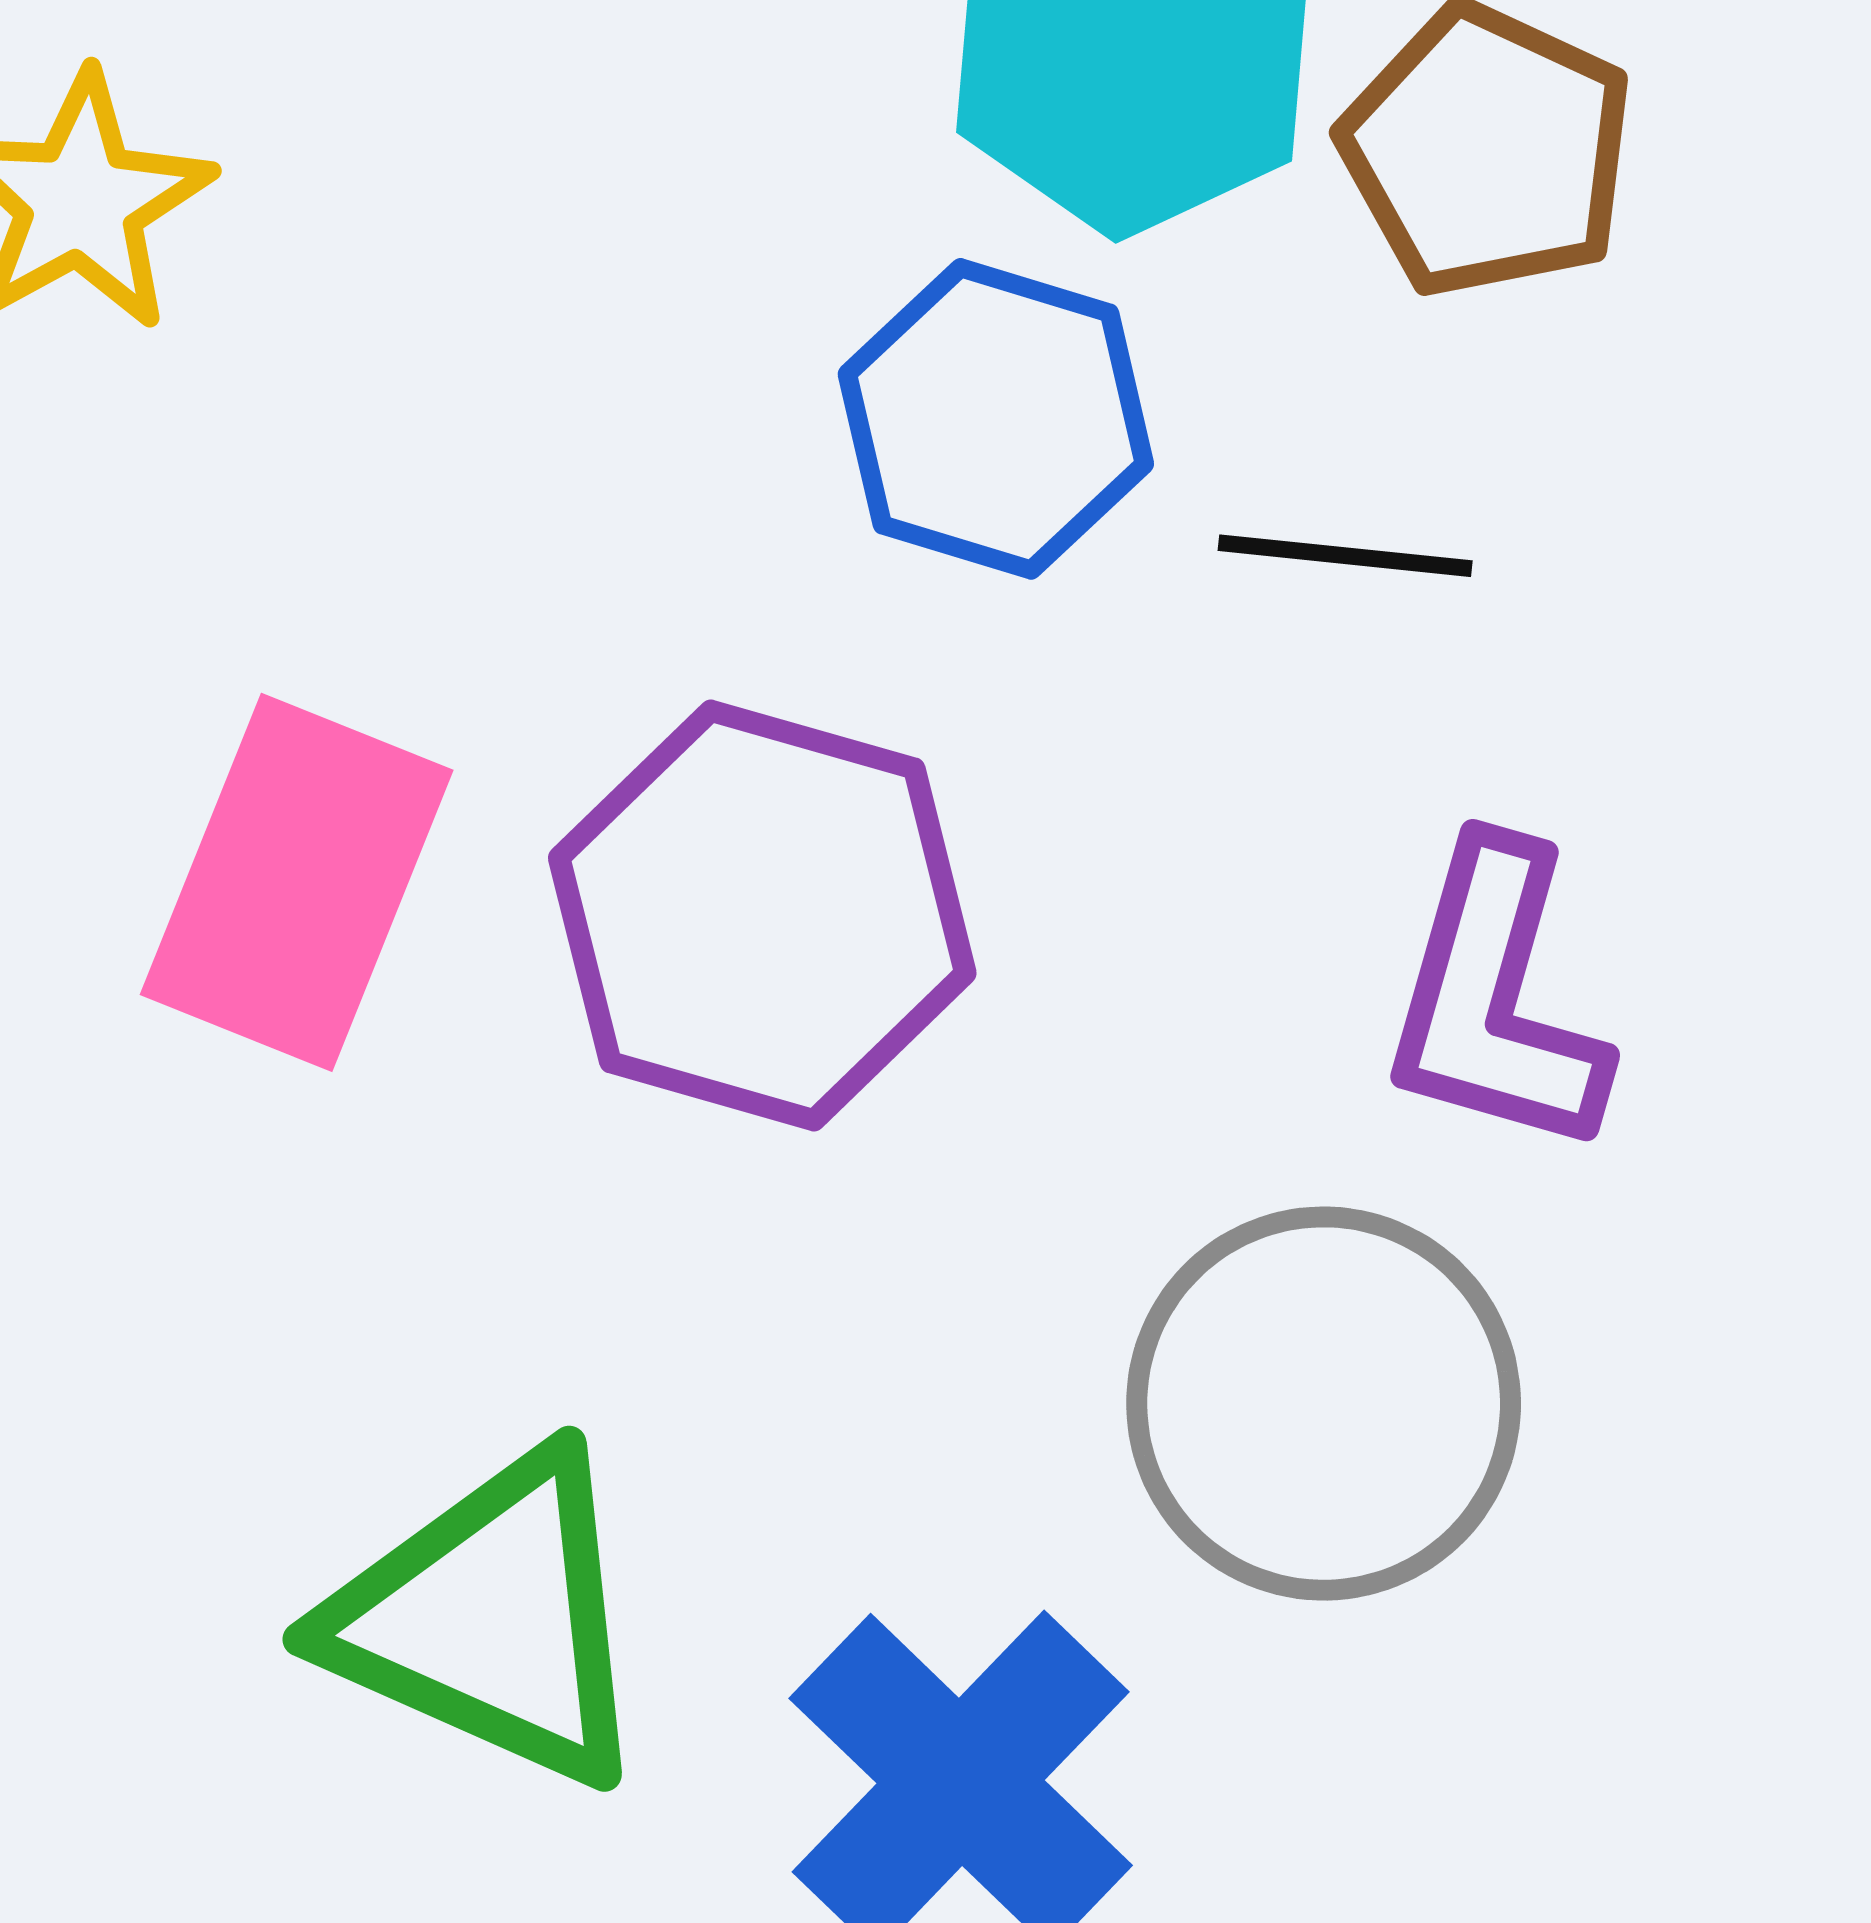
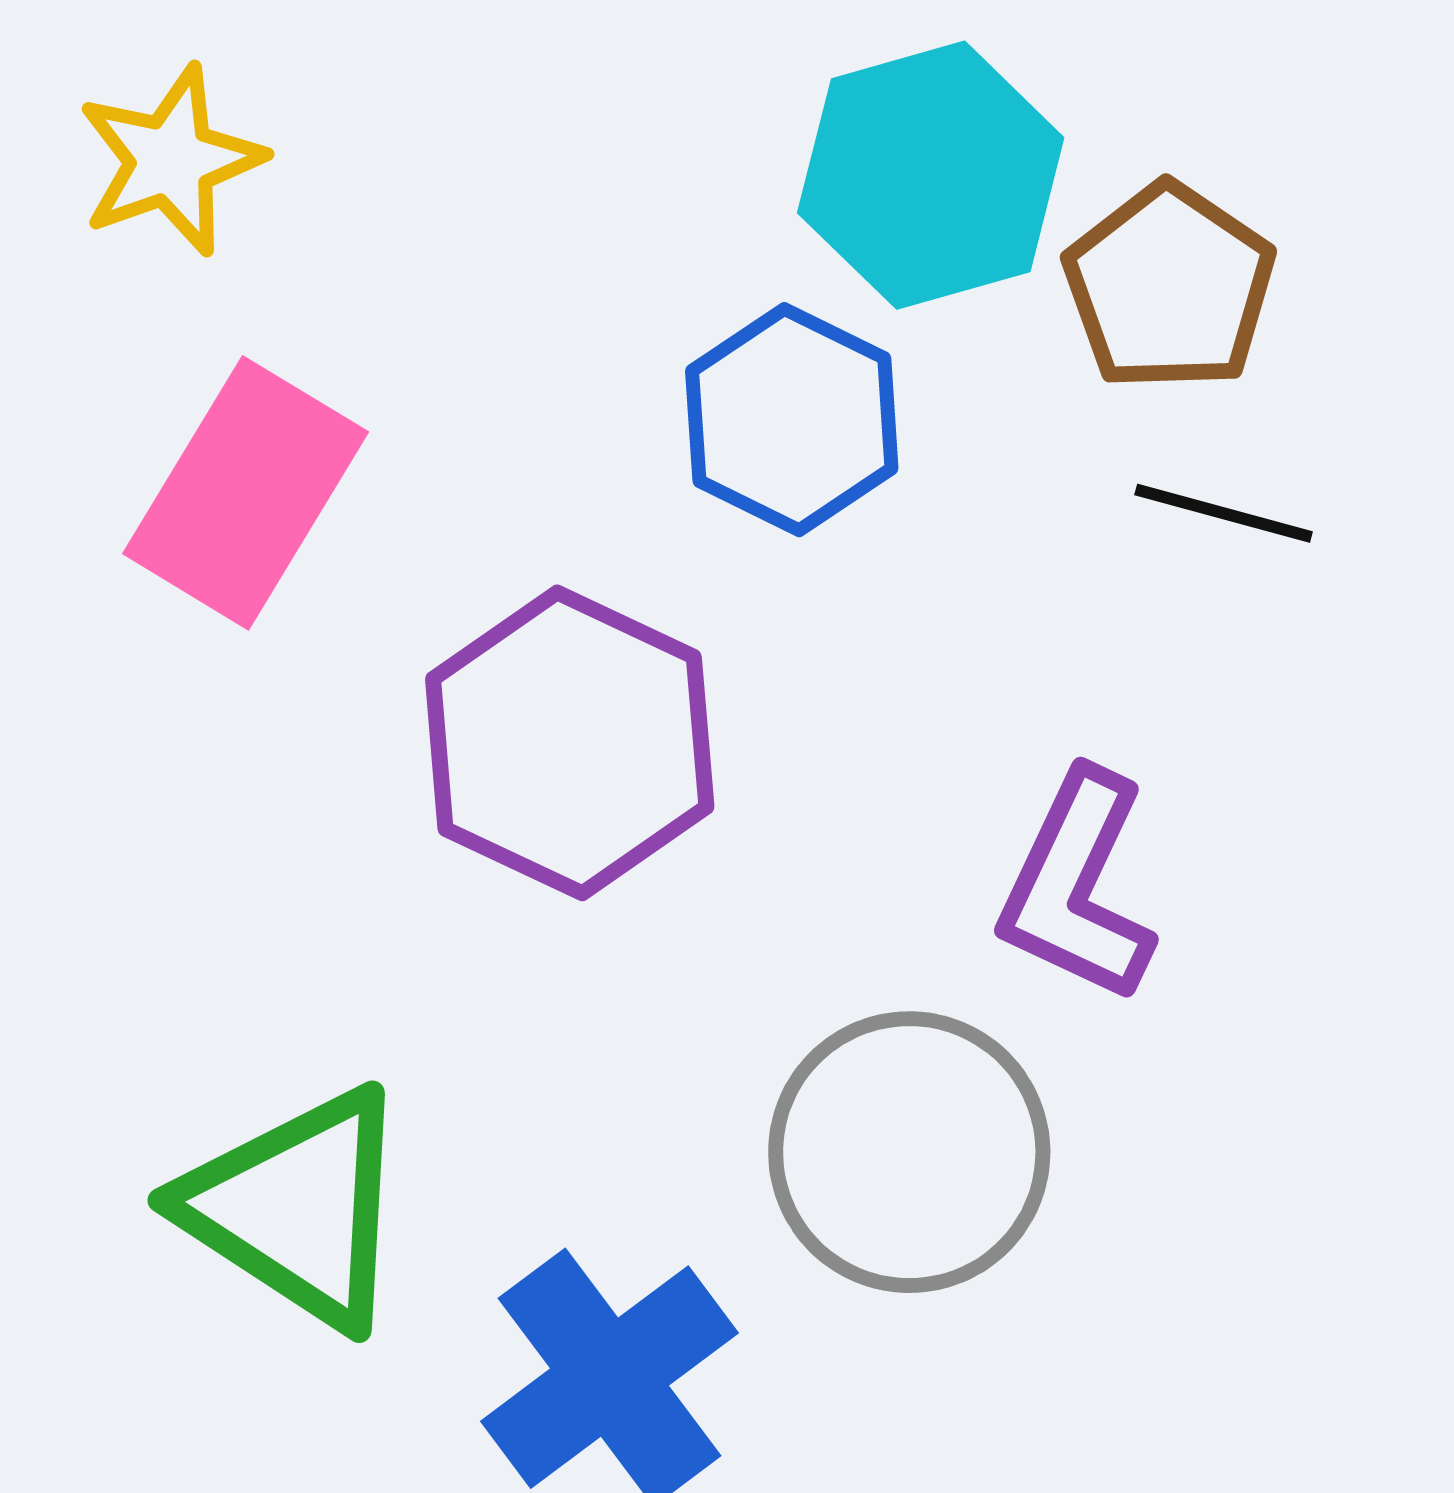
black line: (1345, 556) -> (1224, 513), moved
pink rectangle: (297, 882) -> (246, 493), moved

